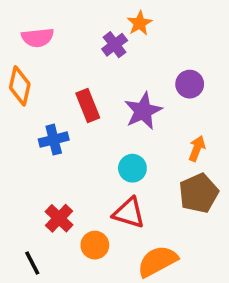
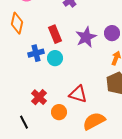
purple circle: (190, 84) -> (112, 33), moved
cyan circle: (132, 168) -> (55, 58), moved

